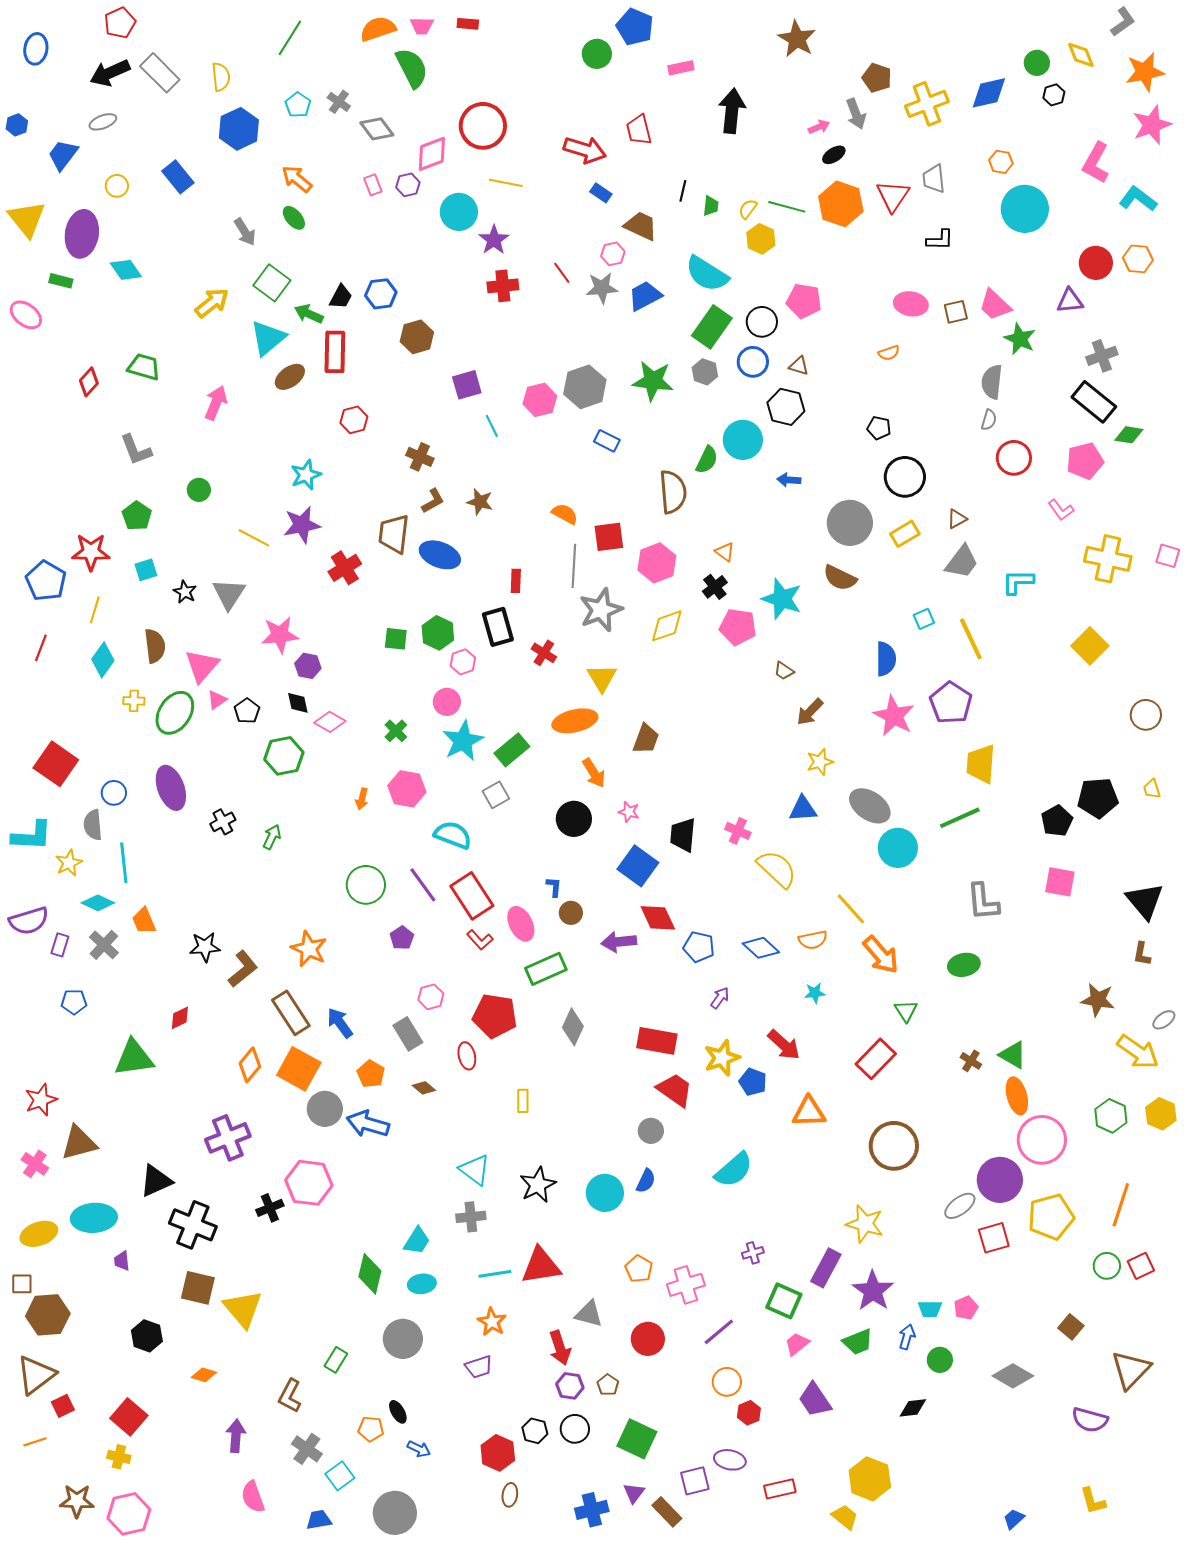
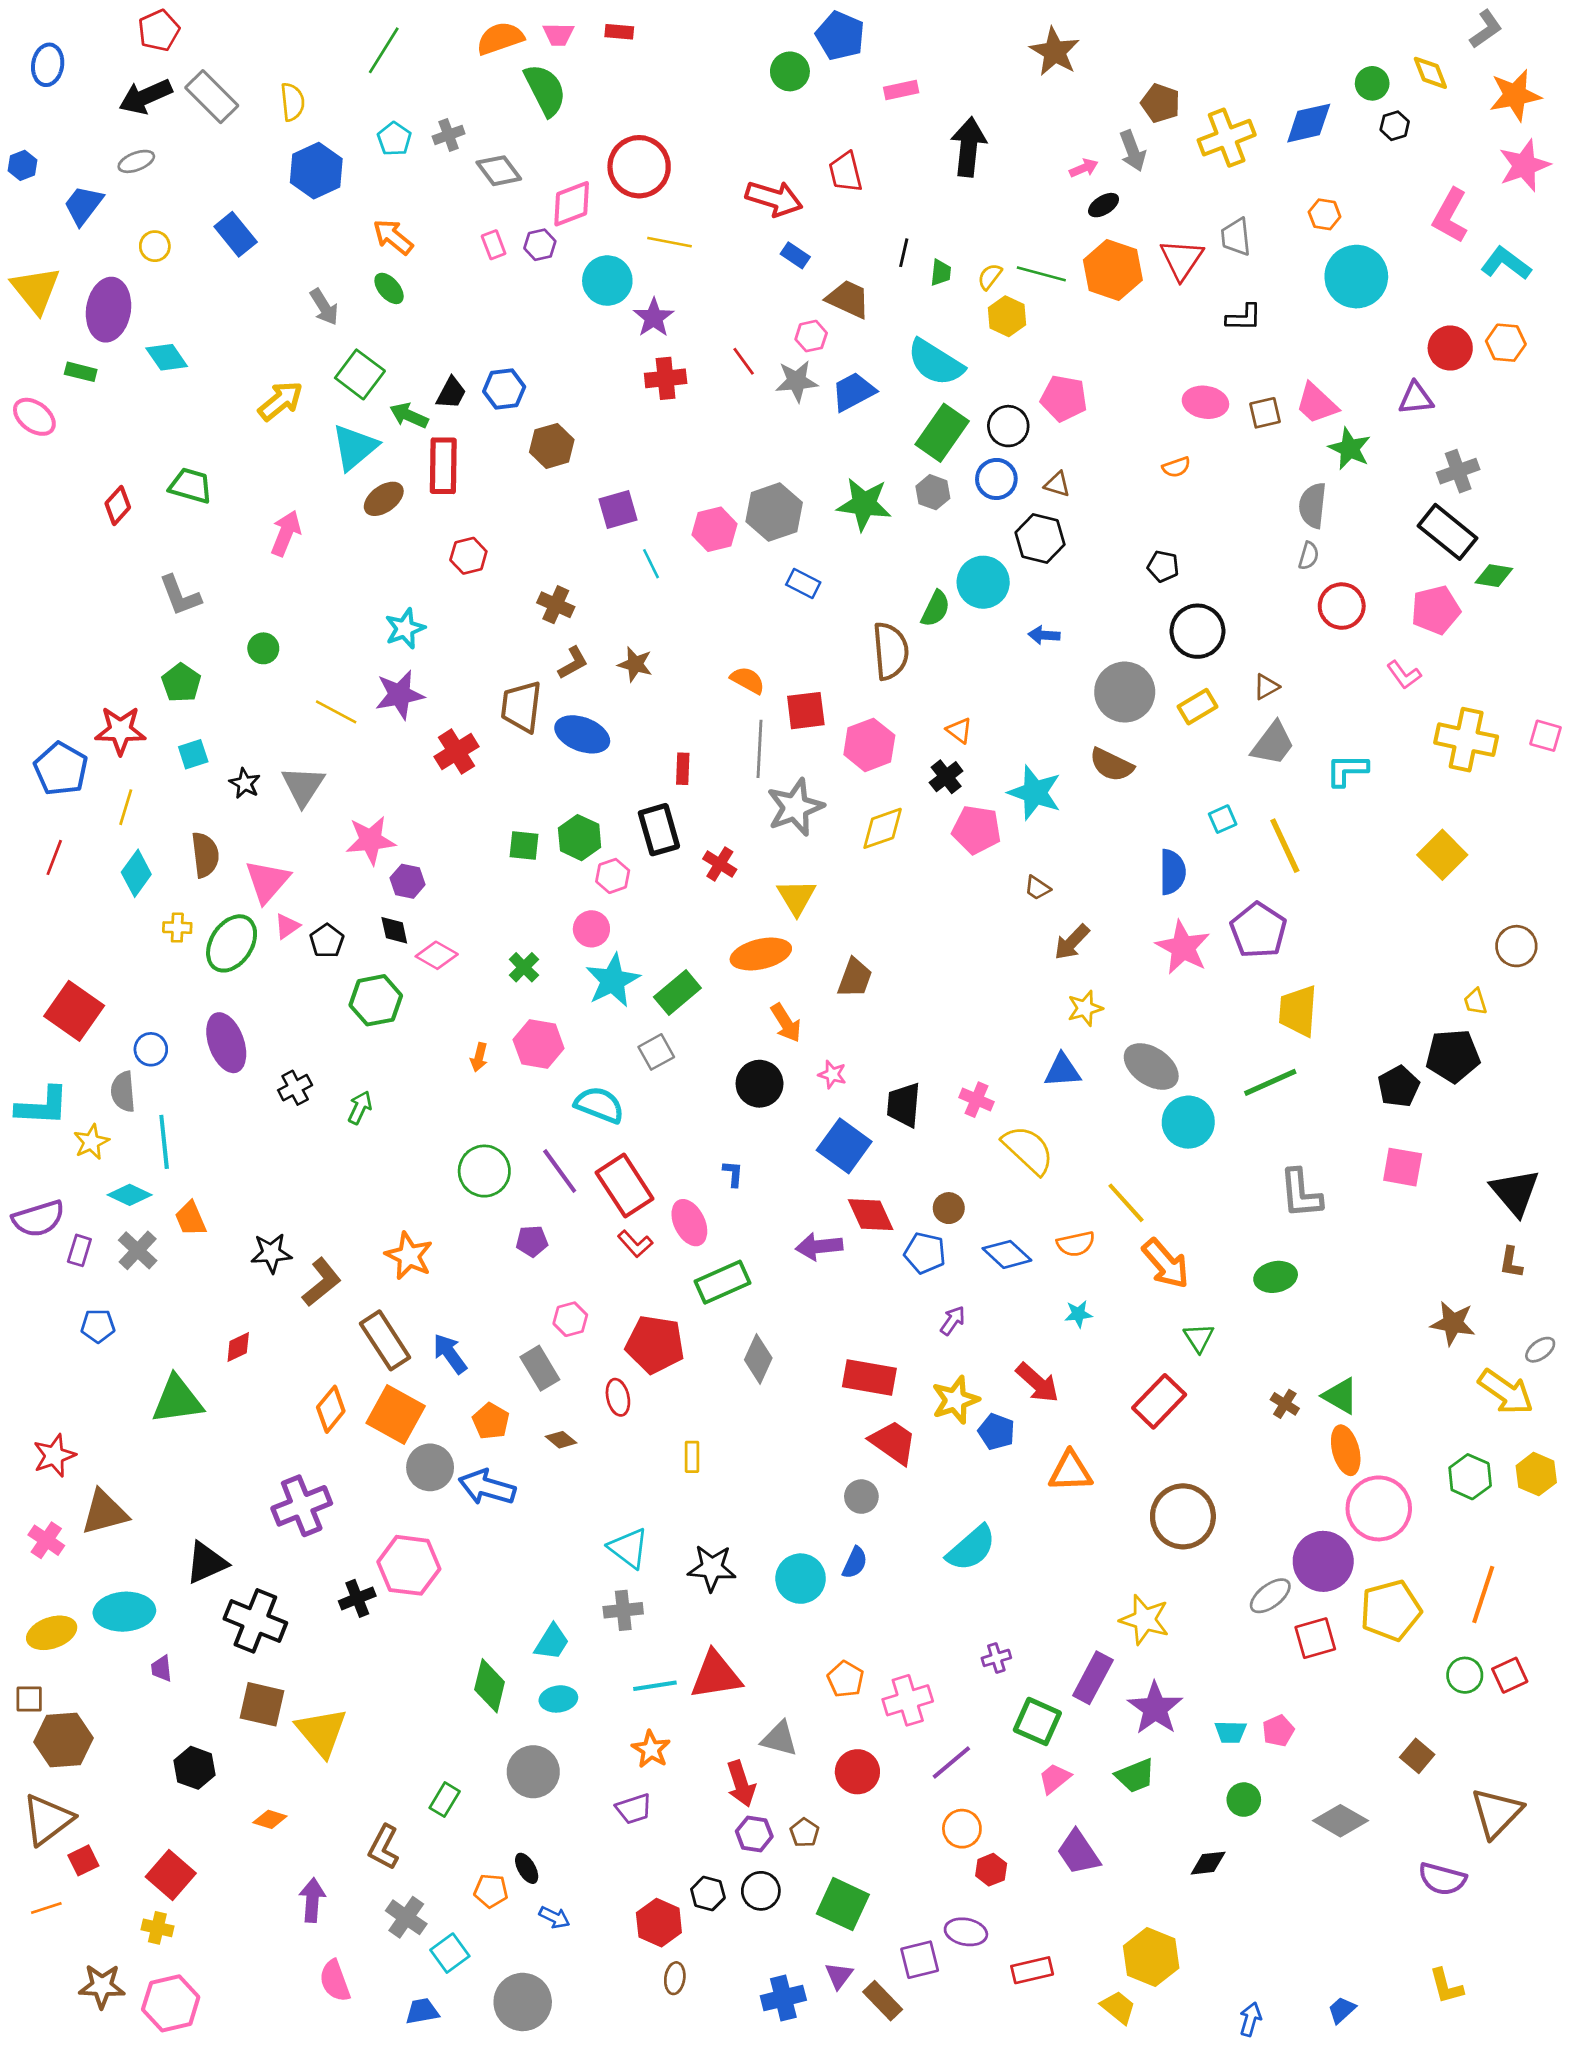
gray cross: (339, 102) -> (449, 135), turned 35
yellow trapezoid: (1152, 789) -> (1475, 1002), moved
brown circle: (571, 913) -> (949, 1208), moved
purple pentagon: (402, 938) -> (532, 1241), turned 30
black star: (538, 1185) -> (712, 1568), turned 30
blue arrow: (907, 1337) -> (1250, 2019), moved

